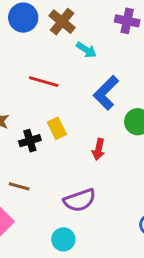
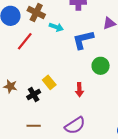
red line: (44, 82) -> (25, 41), moved, turned -54
blue L-shape: (106, 93) -> (83, 40), moved, turned 45

